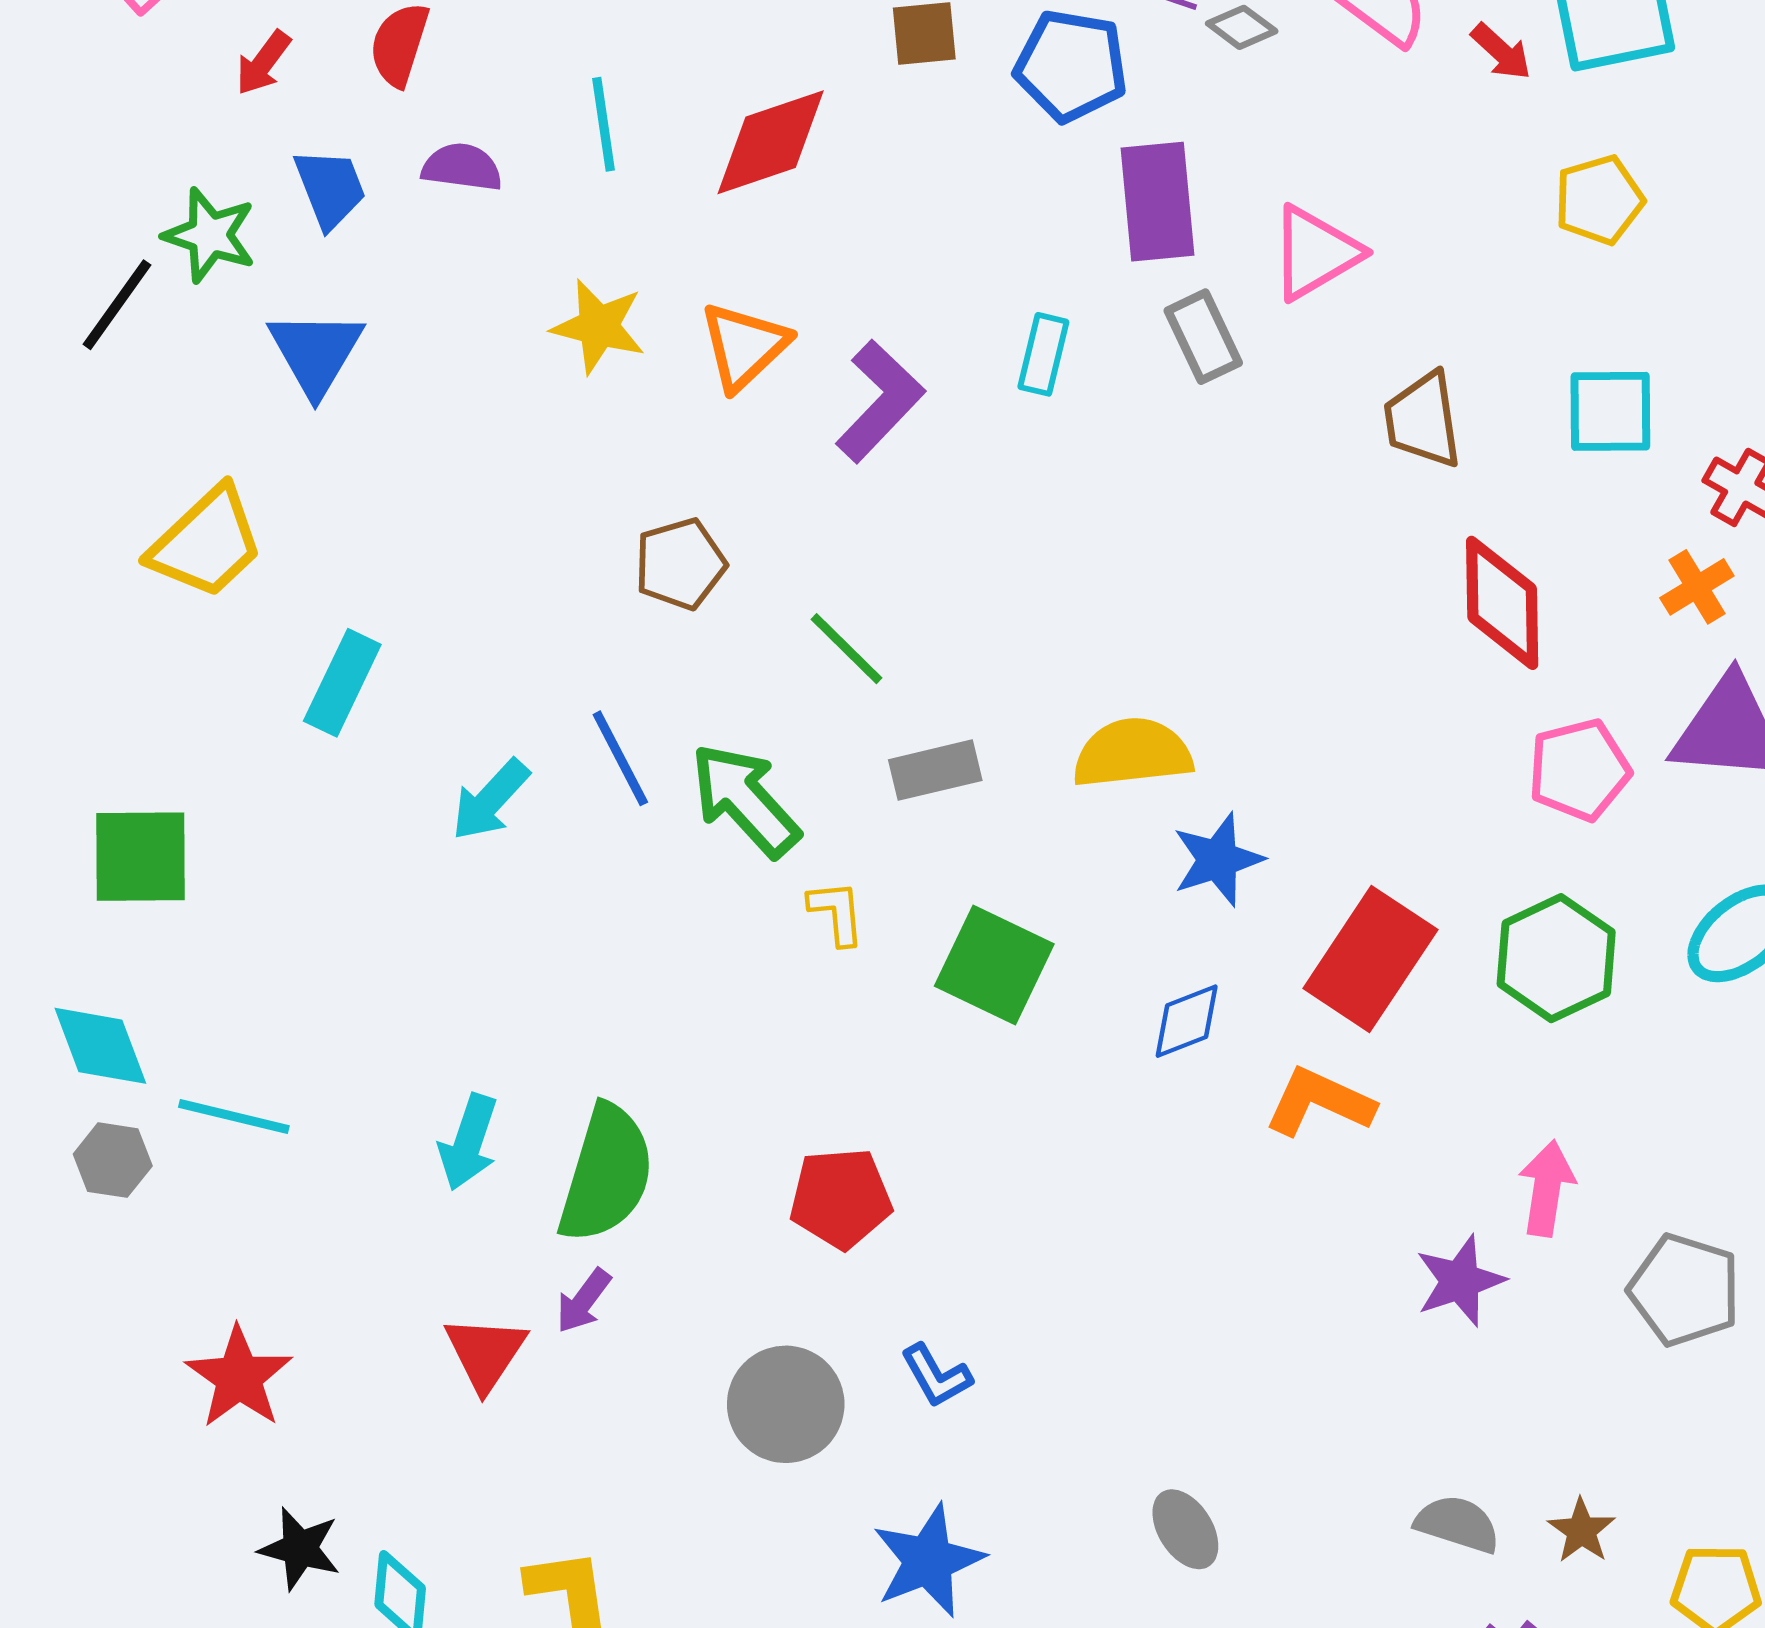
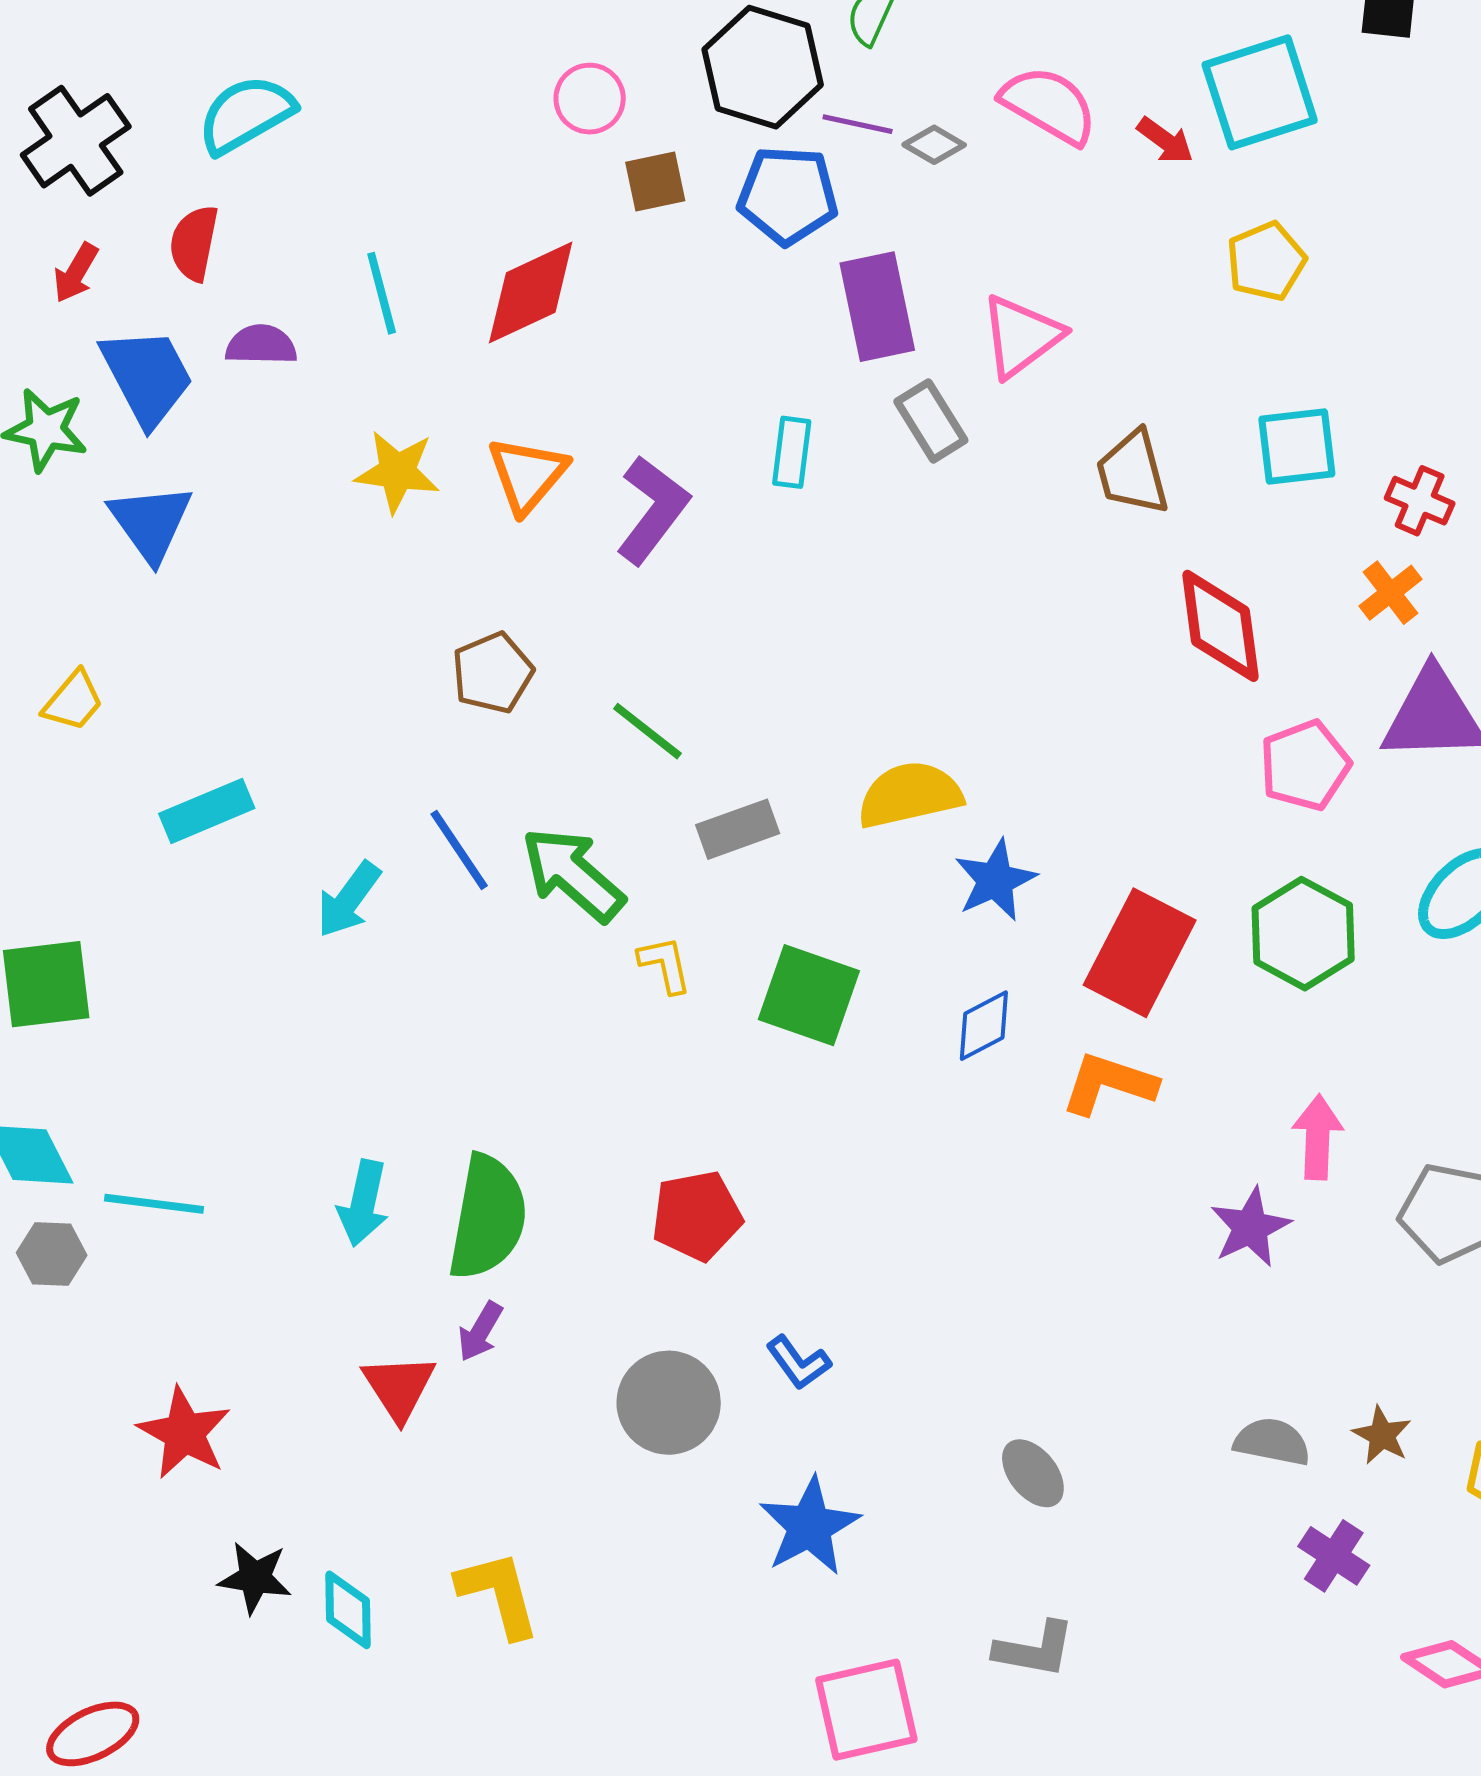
blue trapezoid: (330, 188) -> (147, 377), size x1.4
yellow trapezoid: (206, 543) -> (73, 701), size x0.6
cyan rectangle: (342, 683) -> (207, 811), turned 48

